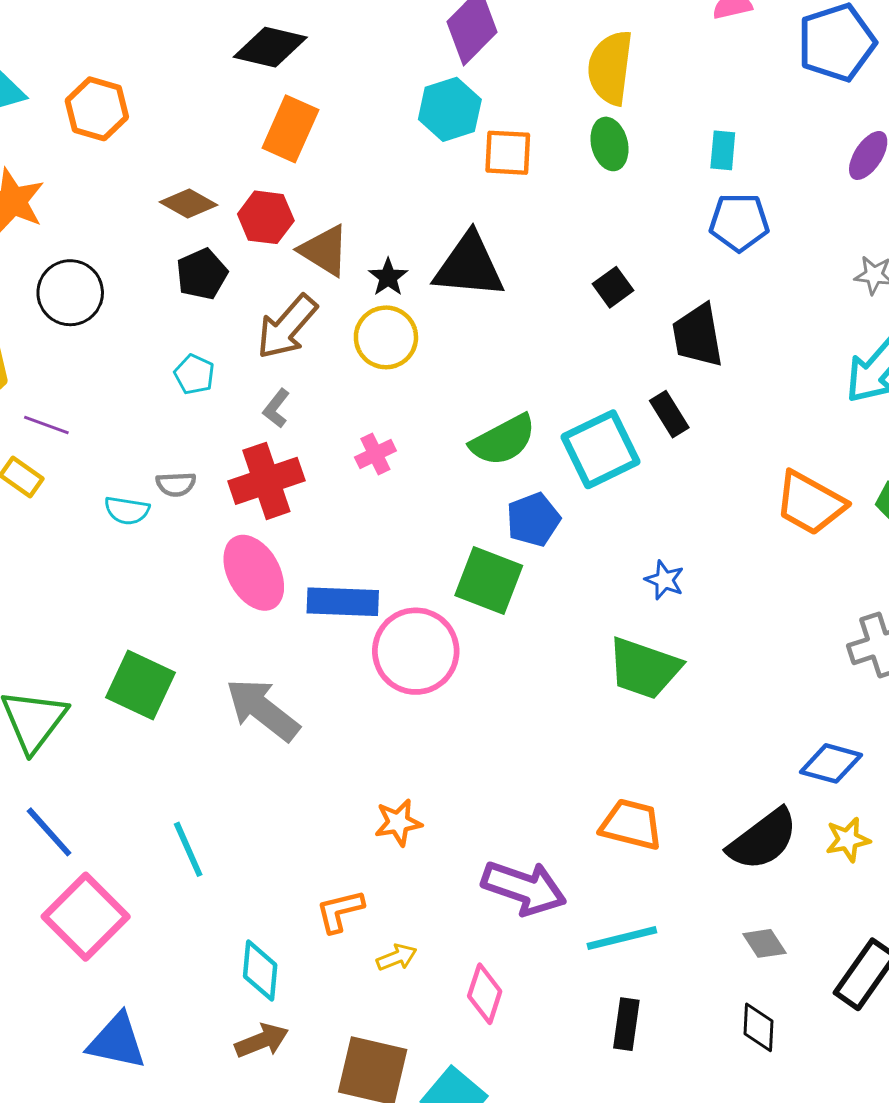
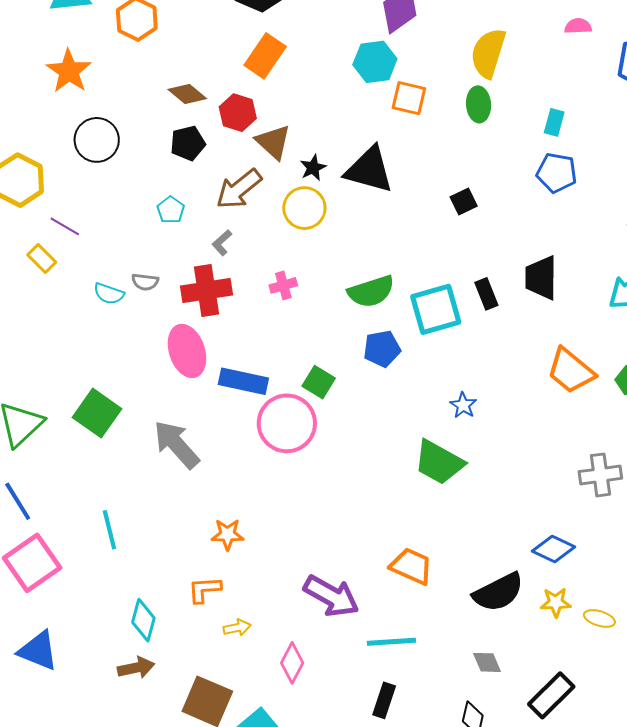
black trapezoid: (698, 336) -> (541, 278), moved
green square: (489, 580) -> (319, 382), moved, size x0.7
orange star: (398, 823) -> (228, 534), moved

